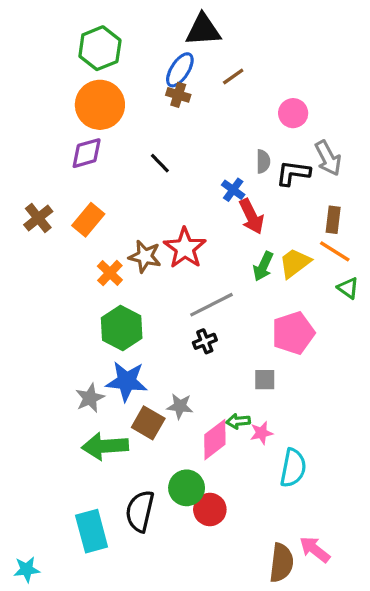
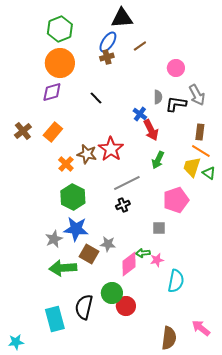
brown cross: (178, 95) -> (107, 57), turned -32
yellow trapezoid: (295, 263) -> (192, 167), moved, turned -35
pink arrow: (315, 549) -> (201, 328), moved

